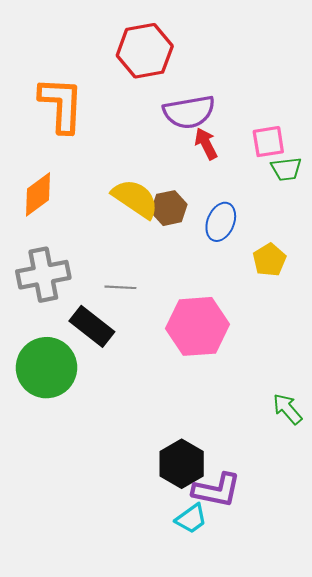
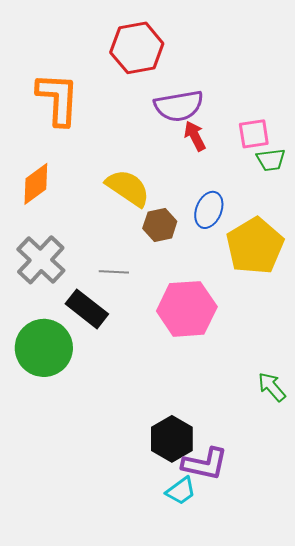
brown hexagon: (169, 208) -> (160, 225), moved
yellow pentagon: (269, 260) -> (255, 246), size x1.8
gray cross: (43, 275) -> (41, 260), turned -36

